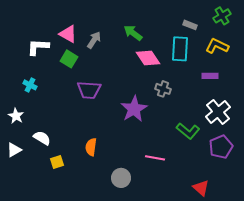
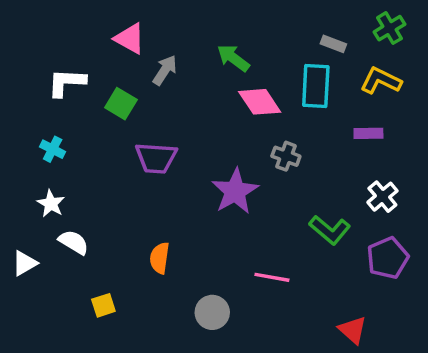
pink triangle: (68, 34) -> (130, 39), moved
white cross: (218, 112) -> (382, 197), size x0.7
white star: (16, 116) -> (51, 204), moved
yellow square: (57, 162) -> (103, 305), moved

